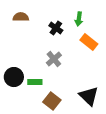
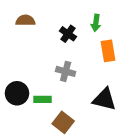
orange rectangle: (89, 42) -> (108, 51), turned 42
gray cross: (54, 59) -> (66, 71), turned -35
black triangle: (89, 96) -> (104, 99), moved, turned -30

